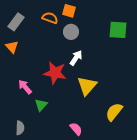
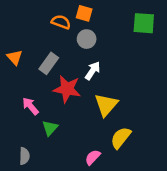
gray rectangle: (16, 22) -> (49, 63), moved
green square: (118, 30) -> (144, 23), moved
yellow semicircle: (114, 112) -> (121, 138), moved
pink semicircle: (76, 129) -> (93, 157), turned -96

